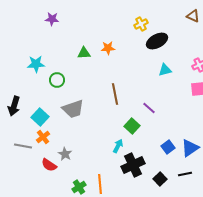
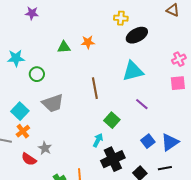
yellow cross: (141, 24) -> (121, 18), turned 32
cyan triangle: (165, 70) -> (133, 71), moved, size x1.6
purple line: (149, 108) -> (142, 104), moved

